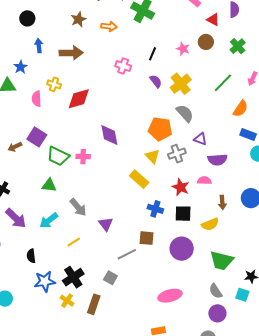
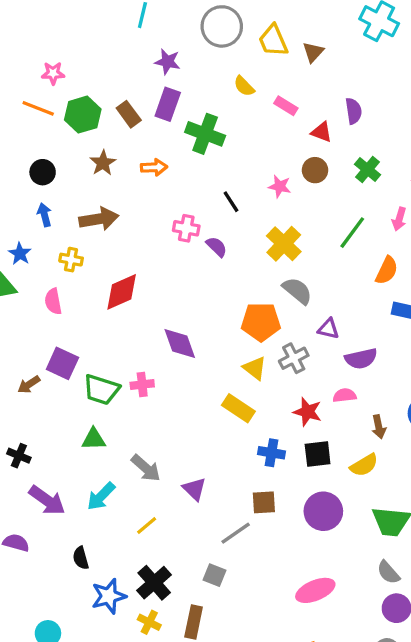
black circle: (27, 18) -> (43, 172), moved
black line: (152, 54) -> (231, 202), turned -48
purple semicircle: (156, 81) -> (217, 247), moved
yellow cross: (54, 84) -> (71, 260), moved

